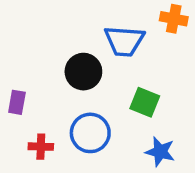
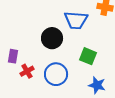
red cross: (41, 147) -> (27, 71), moved, turned -32

